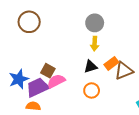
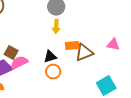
orange rectangle: (111, 63) -> (72, 46), turned 32
black triangle: (91, 67) -> (50, 57), moved

